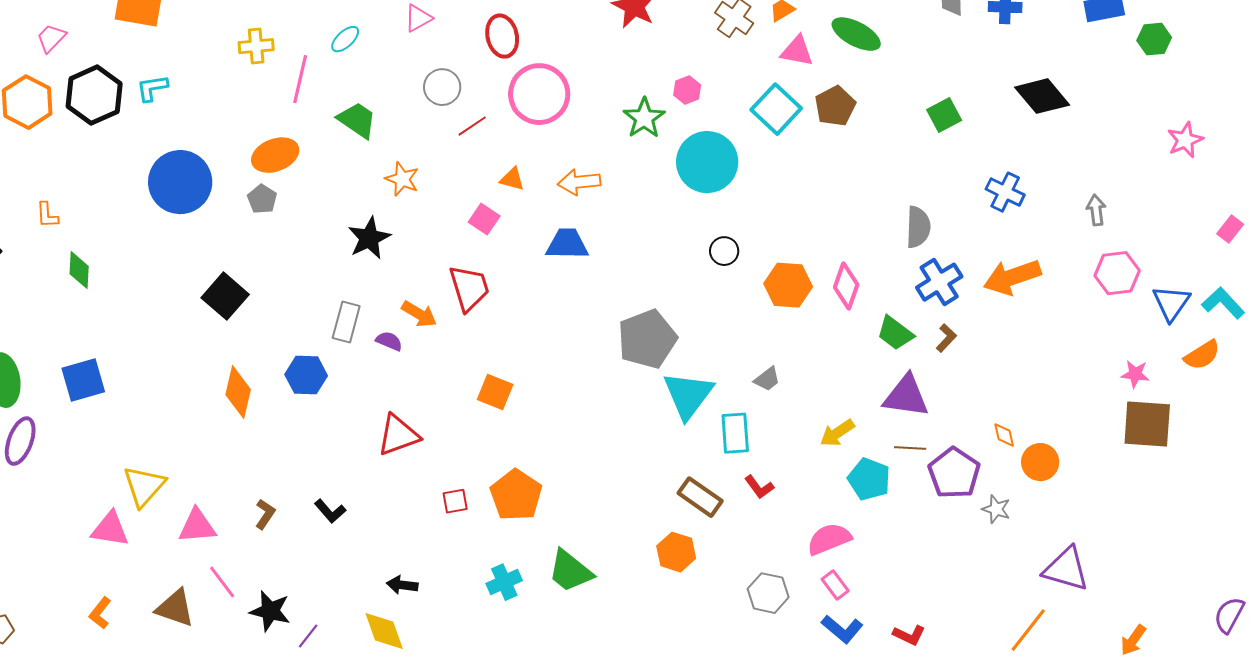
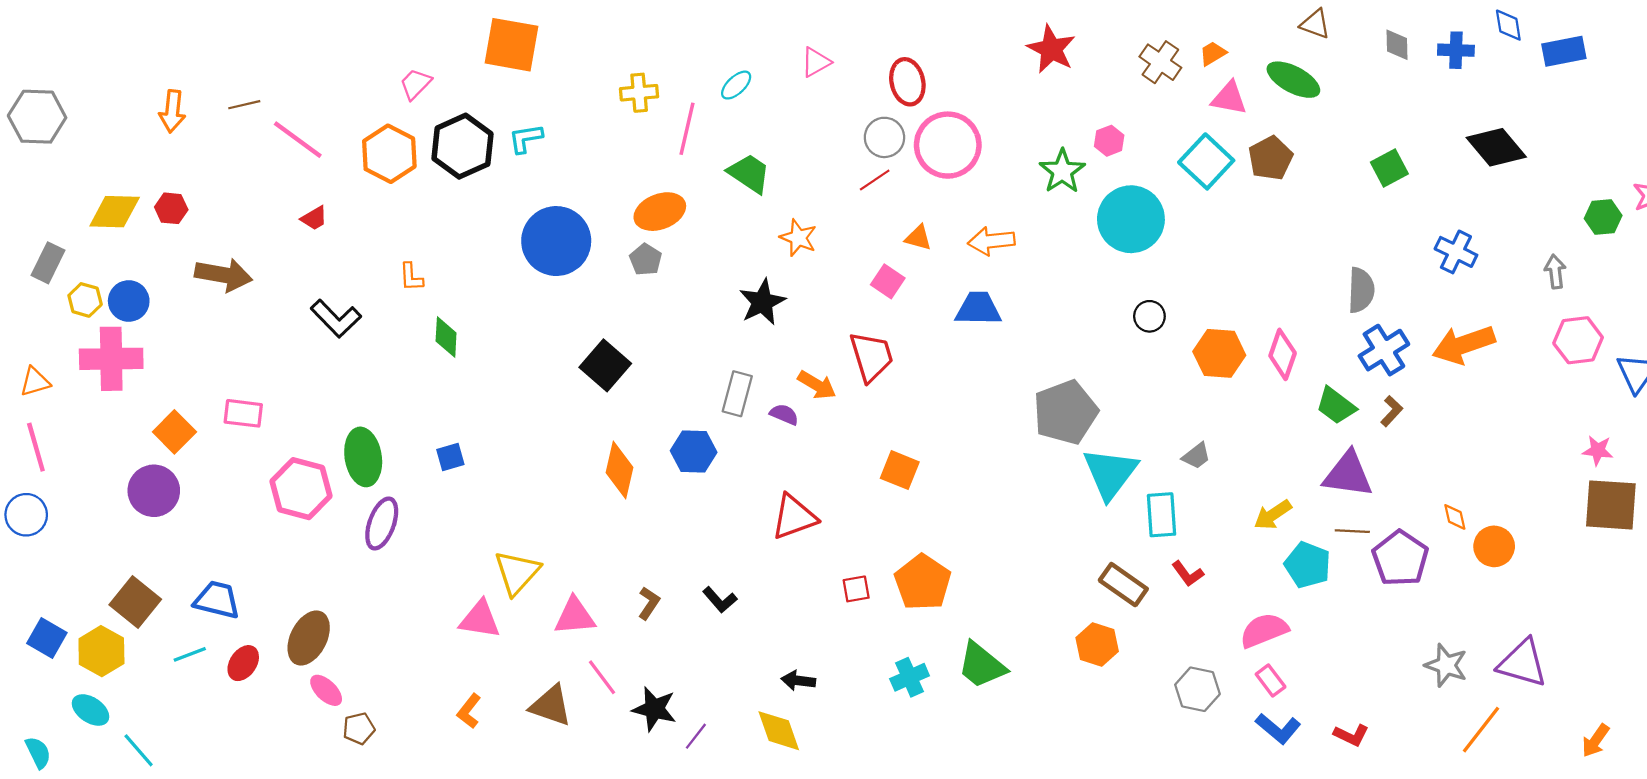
green hexagon: (1154, 39) -> (1603, 217), moved
gray circle: (442, 87) -> (884, 137), moved
blue square: (83, 380) -> (450, 457), size x0.6
gray star: (996, 509) -> (1446, 665), moved, size x1.4

